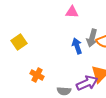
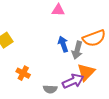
gray arrow: (92, 38) -> (77, 50), moved

